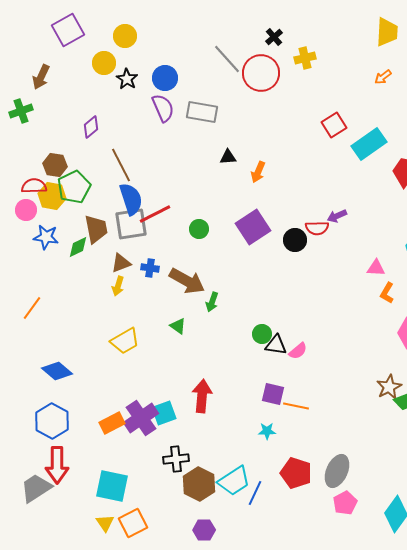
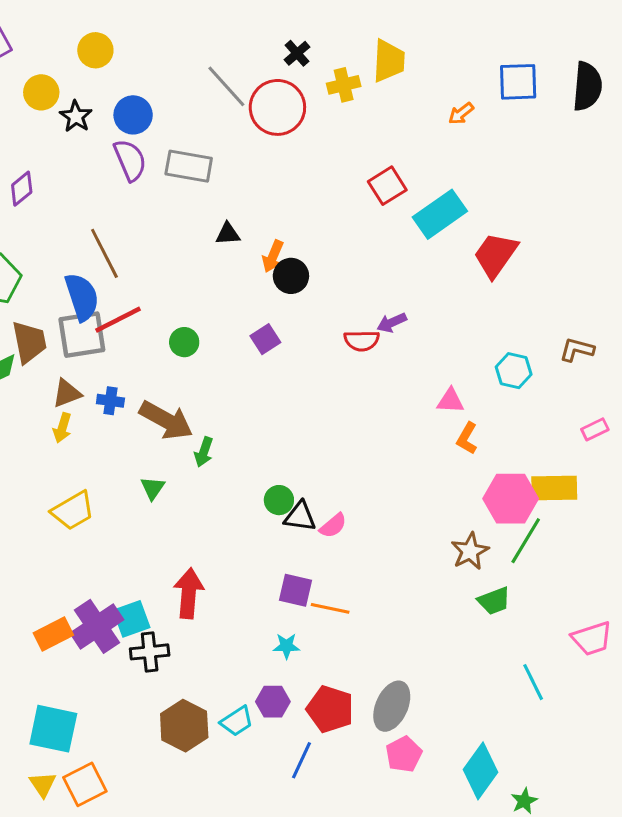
yellow trapezoid: (387, 32) -> (389, 61), moved
yellow circle: (125, 36) -> (95, 50), moved
brown line: (121, 165) -> (104, 253), moved
purple square: (253, 227) -> (265, 339), size x0.6
black circle: (295, 240) -> (291, 276), moved
green triangle: (178, 326) -> (153, 488), turned 30
brown star: (389, 387) -> (470, 551), moved
black cross: (176, 459) -> (150, 652), moved
cyan trapezoid: (234, 481) -> (237, 721), size x0.7
blue line: (255, 493) -> (302, 760), moved
purple hexagon: (204, 530) -> (273, 702), moved

